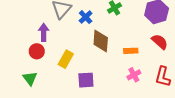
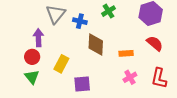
blue cross: (86, 17) -> (80, 21), turned -32
green triangle: (30, 78) -> (32, 77), moved

